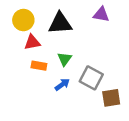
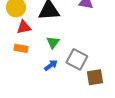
orange rectangle: (39, 66) -> (21, 48), moved

